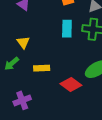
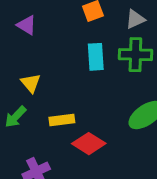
red diamond: (71, 85) -> (89, 144), moved

